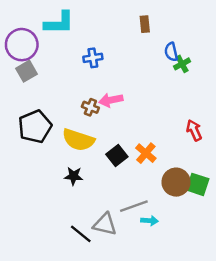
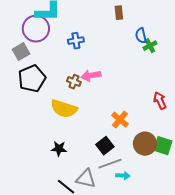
purple circle: (22, 45) -> (36, 29), moved
black pentagon: (35, 127) -> (32, 79), moved
black square: (117, 156) -> (105, 146), moved
black star: (74, 176) -> (59, 149), moved

